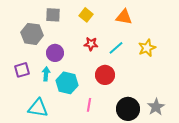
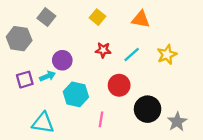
gray square: (53, 15) -> (46, 17), moved, turned 35
gray hexagon: (32, 34) -> (19, 39), moved
cyan arrow: (46, 74) -> (48, 76), moved, turned 64
black circle: (128, 109) -> (148, 109), moved

